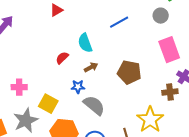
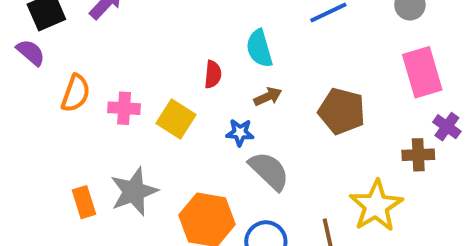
red semicircle: (62, 58) -> (213, 74), turned 136
pink cross: (19, 87) -> (124, 108), moved
yellow square: (48, 104) -> (176, 119), moved

